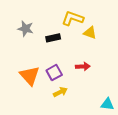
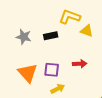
gray star: (26, 29) -> (24, 37), moved
purple square: (54, 73) -> (52, 70), turned 35

